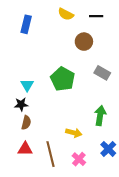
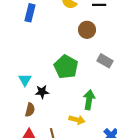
cyan triangle: (27, 85) -> (25, 80), moved
black star: (21, 104) -> (42, 92), moved
green arrow: (100, 116) -> (89, 100), moved

